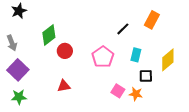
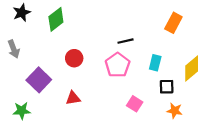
black line: (123, 29) -> (126, 41), moved, turned 32
green diamond: (49, 35) -> (56, 19), moved
purple square: (18, 70) -> (39, 80), moved
orange star: (136, 94) -> (175, 111), moved

